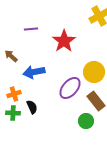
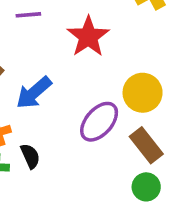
blue arrow: (34, 72) -> (34, 93), turned -30
green circle: (86, 121) -> (146, 187), moved

